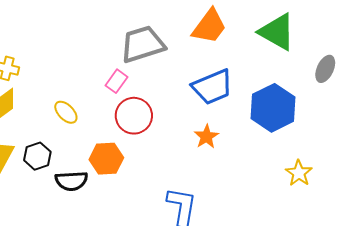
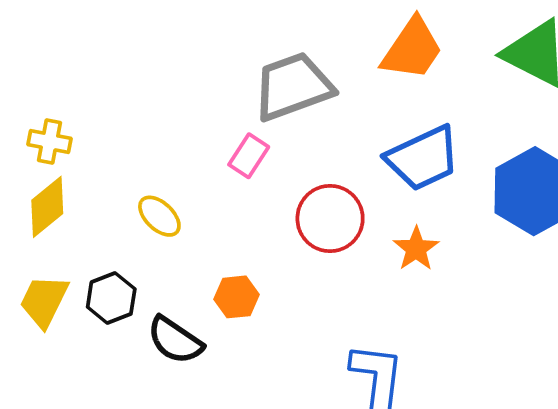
red circle: (134, 116) -> (330, 218), moved
orange hexagon: (106, 159) -> (237, 297), size x0.7
black semicircle: (71, 181) -> (175, 340), turned 40

